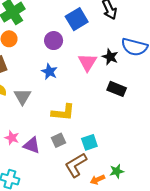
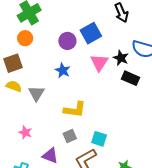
blue square: (77, 19) -> (91, 33), moved
black rectangle: (117, 89) -> (130, 78), moved
cyan square: (89, 142) -> (99, 139), turned 35
purple triangle: (32, 145) -> (50, 156), moved

